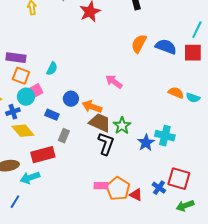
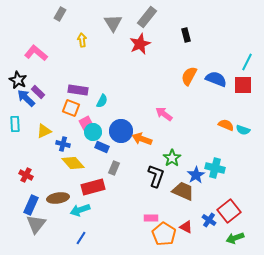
purple rectangle: (16, 58) -> (78, 90), moved
cyan circle: (26, 97) -> (93, 132), moved
blue circle: (71, 99) -> (121, 131), size x1.5
blue cross: (13, 112) -> (63, 144), turned 32
brown trapezoid: (100, 123) -> (183, 191), moved
red square: (179, 179) -> (229, 211), turned 35
orange pentagon: (118, 189) -> (164, 234), moved
blue line: (15, 202) -> (81, 238), moved

